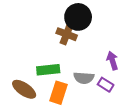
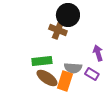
brown ellipse: (24, 89) -> (47, 78), moved
orange rectangle: (59, 93) -> (65, 81), moved

